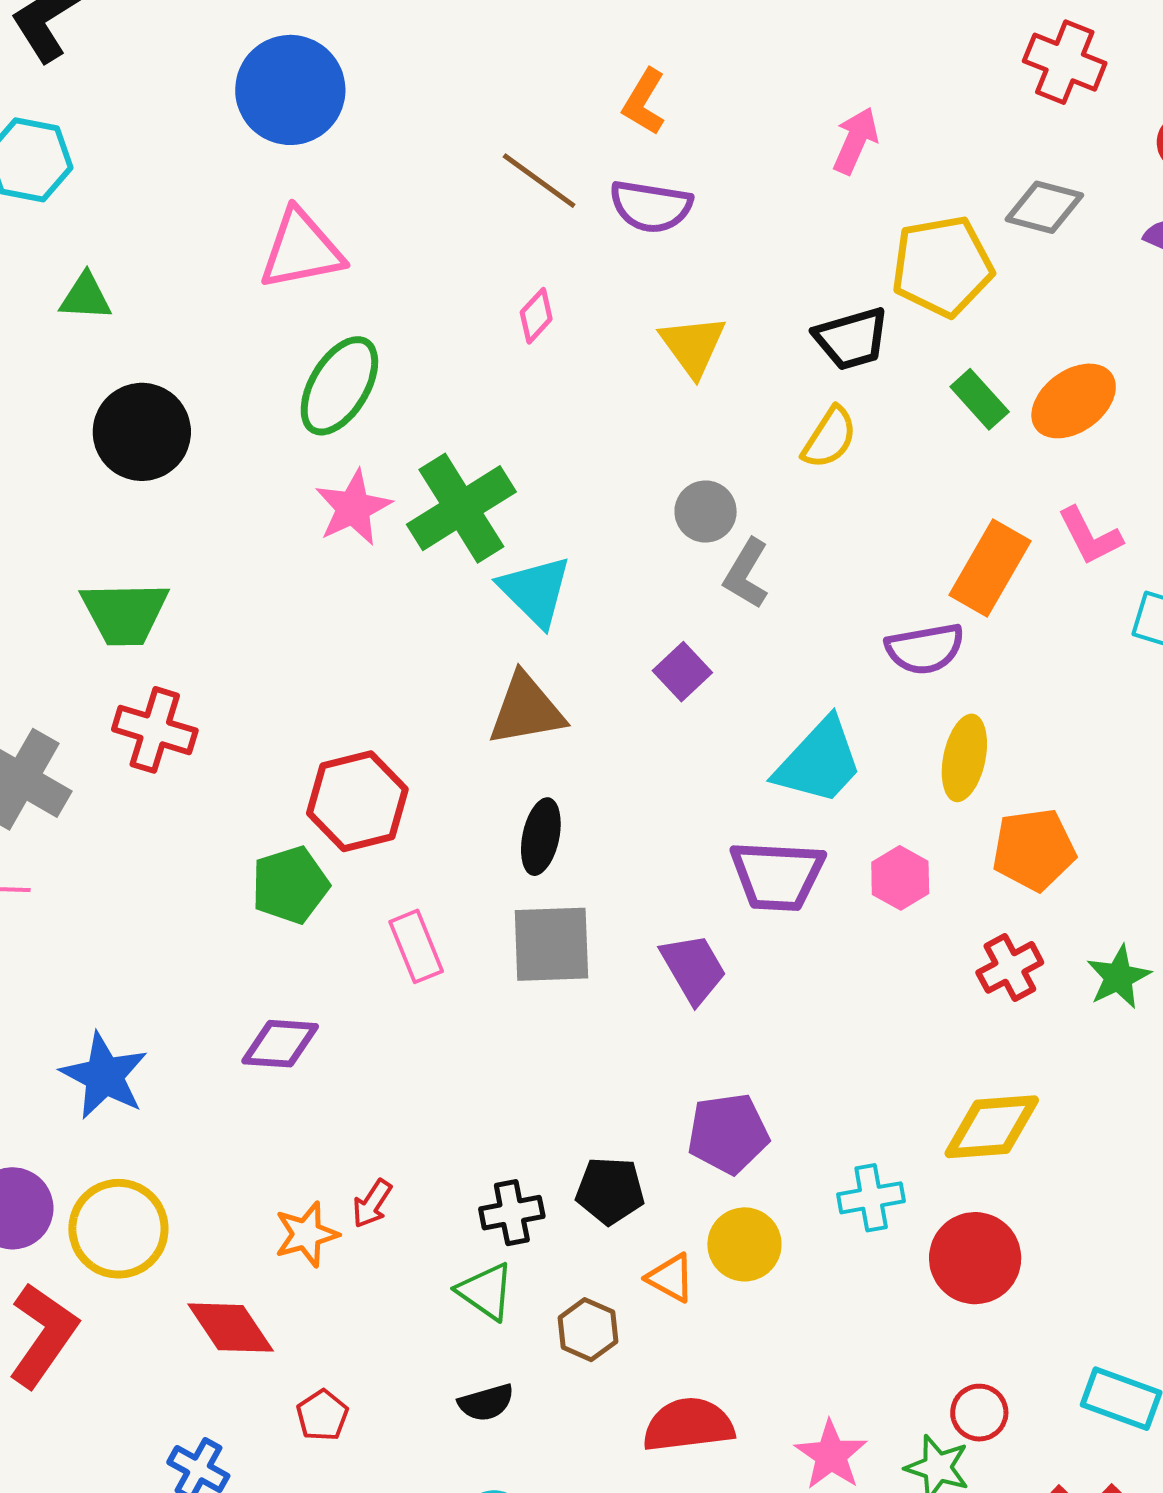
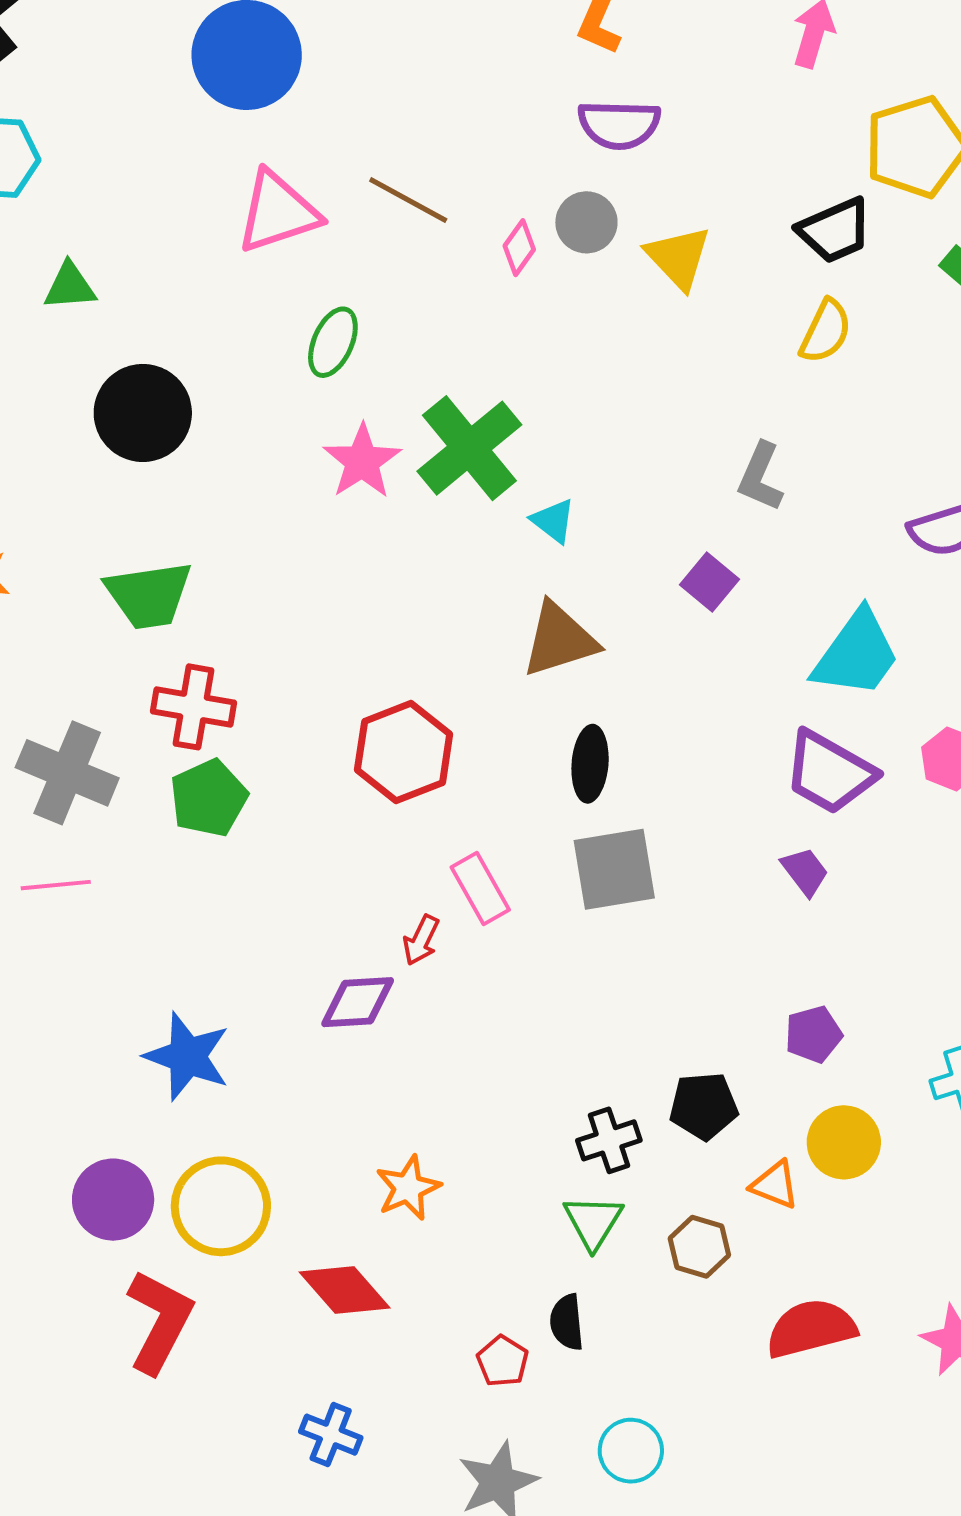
brown line: (539, 181) -> (408, 200), moved
green ellipse: (339, 386) -> (333, 342), size x0.7
gray circle: (706, 512) -> (586, 222), moved
cyan triangle: (535, 591) -> (553, 521), size x0.6
purple trapezoid: (777, 876) -> (829, 772), turned 34
green pentagon: (290, 885) -> (209, 798), moved
purple trapezoid: (693, 968) -> (805, 872), moved, size x0.7
purple pentagon: (728, 1133) -> (813, 1034), size x0.7
red arrow: (372, 1204) -> (421, 940), moved
green triangle: (486, 1291) -> (593, 1222), turned 34
black semicircle: (486, 1403) -> (567, 1322), moved, turned 108
red pentagon: (322, 1415) -> (503, 1361), moved

